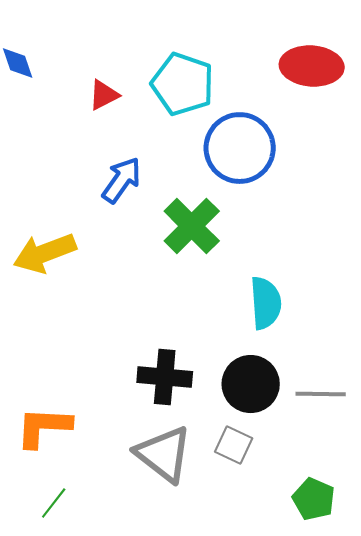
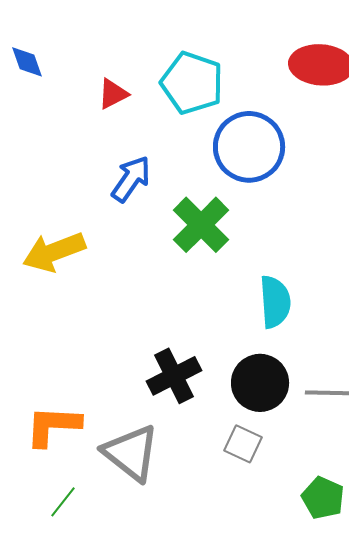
black cross: (165, 377) -> (174, 376), turned -32
gray triangle: (164, 454) -> (131, 453), moved

